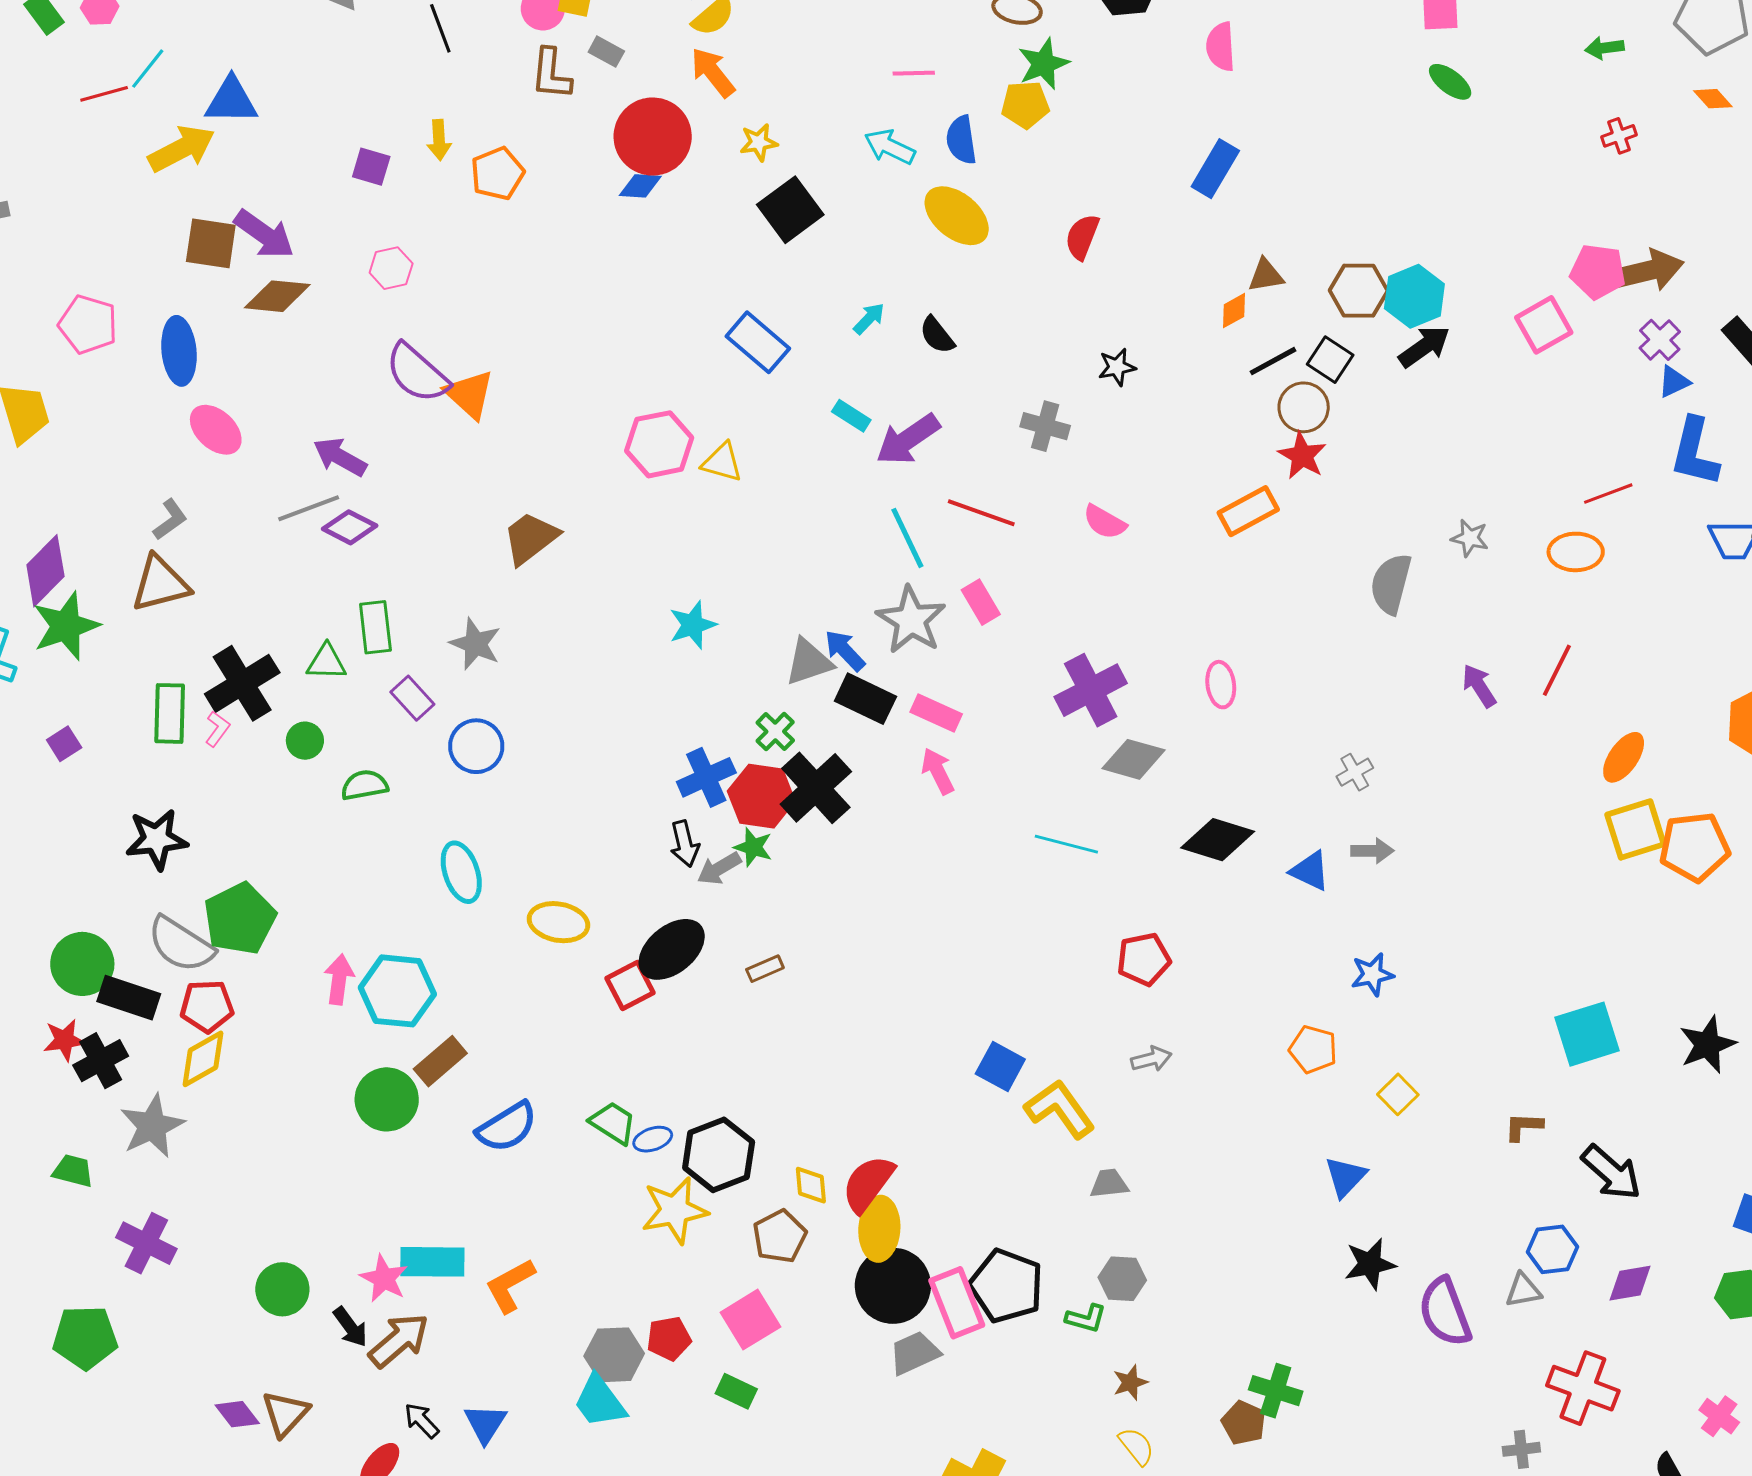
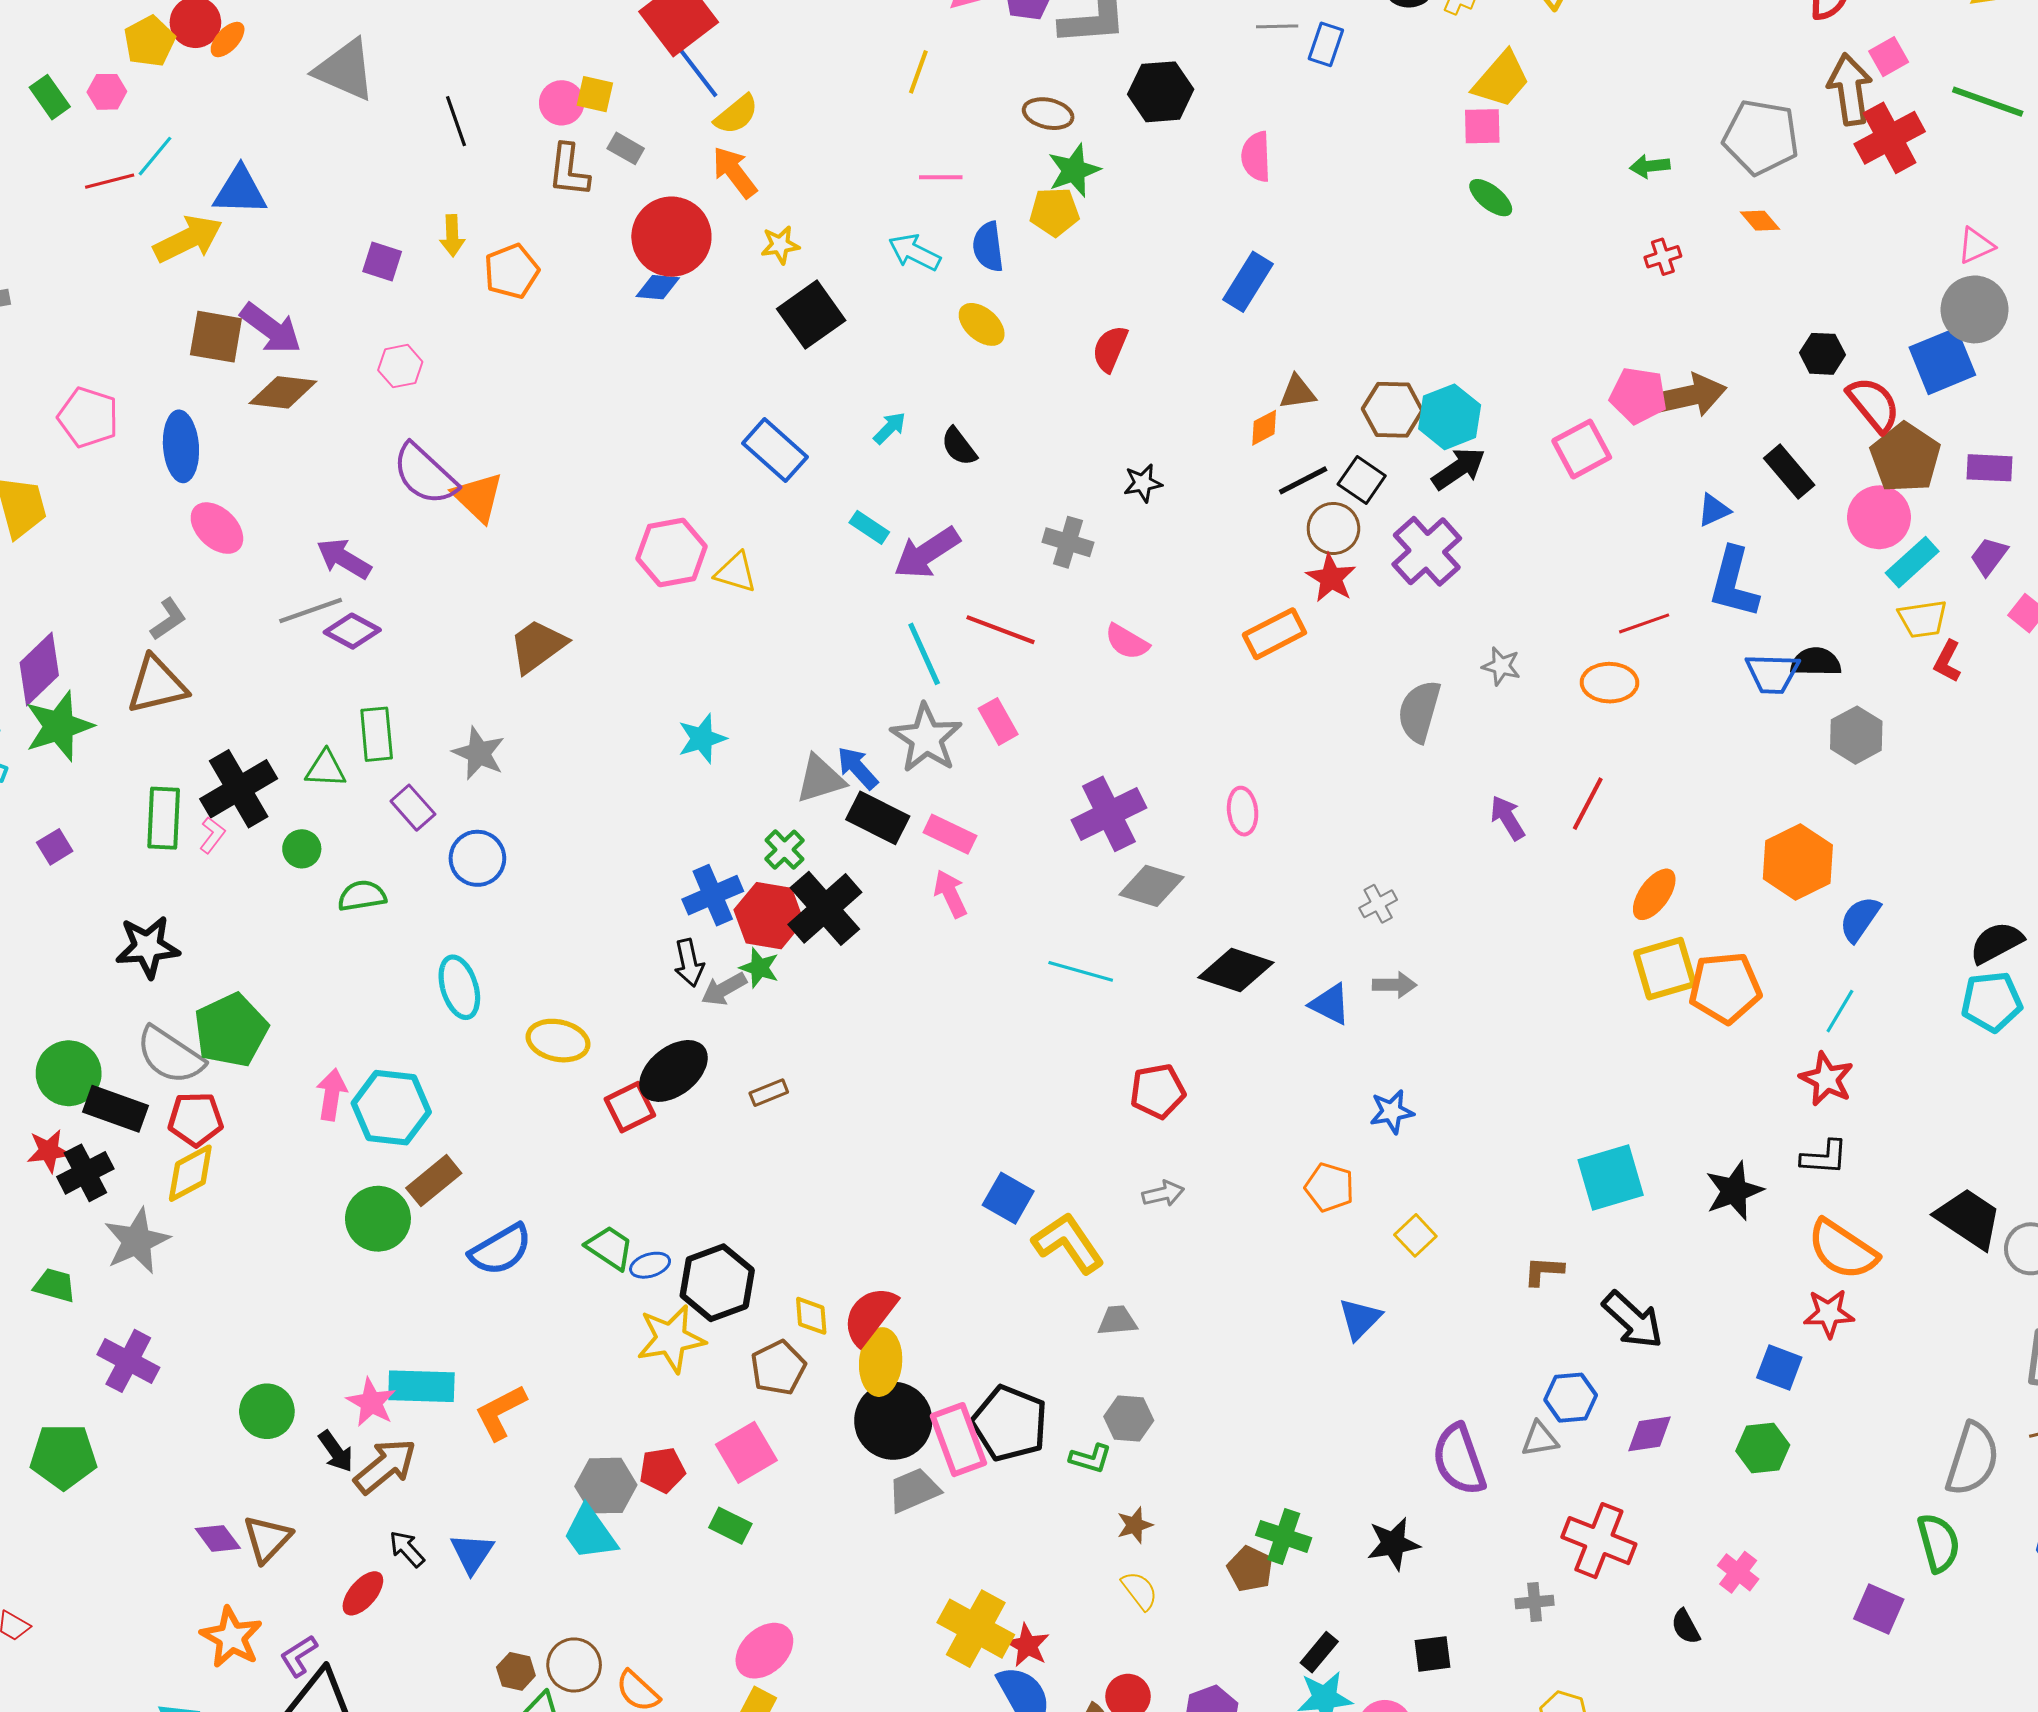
yellow ellipse: (957, 216) -> (982, 324), size x0.7
purple cross: (1660, 340) -> (1427, 551), moved, size x1.6
black star: (1370, 1264) -> (1393, 1544), moved

